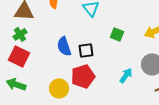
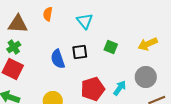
black square: (86, 50) -> (80, 52), moved
red pentagon: (83, 76) -> (93, 89), moved

